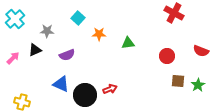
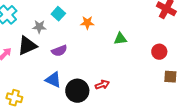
cyan square: (78, 18) -> (58, 14), moved
orange star: (99, 34) -> (87, 23), moved
black triangle: (35, 50) -> (27, 46), size x1.5

